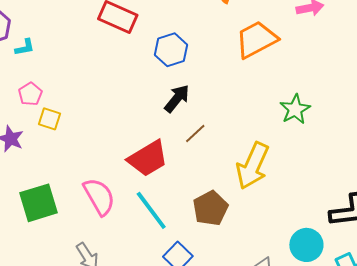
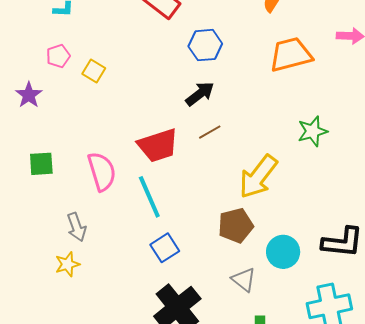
yellow square: (49, 119) -> (94, 71), moved
green square: (38, 203) -> (41, 164), size x0.7
brown pentagon: (210, 208) -> (236, 225), moved
cyan circle: (306, 245) -> (283, 252), moved

